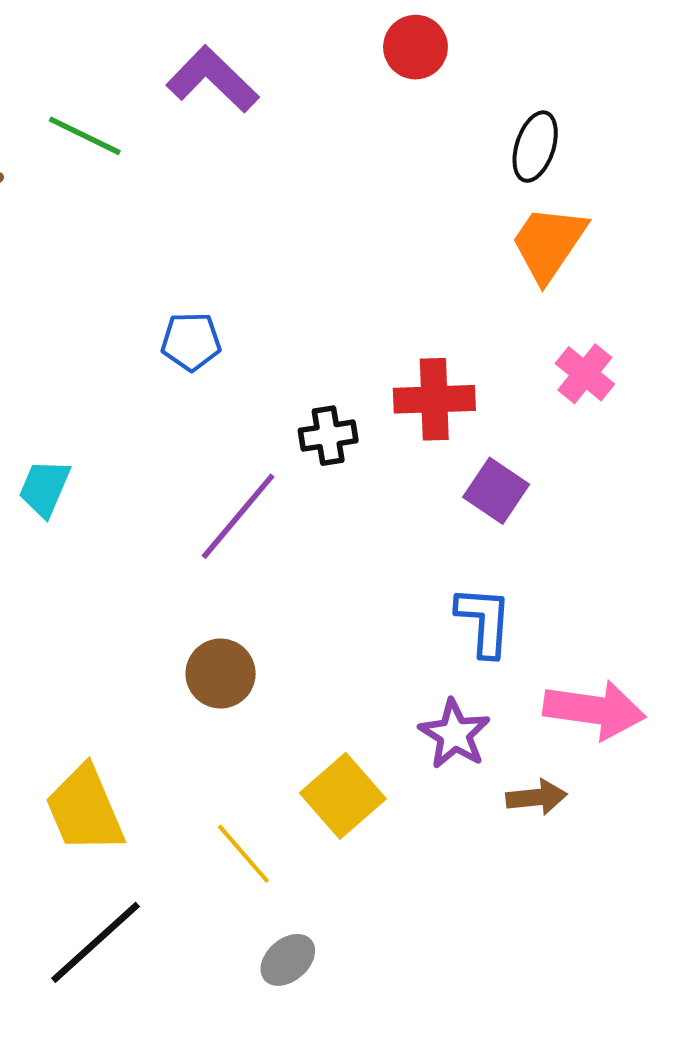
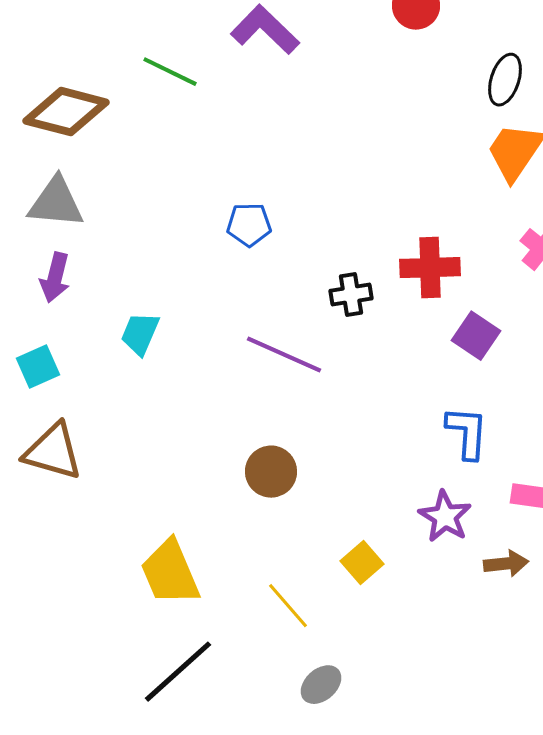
purple line: (238, 516) -> (284, 355), turned 74
yellow square: (343, 796) -> (362, 563), size x0.7

